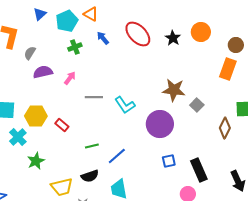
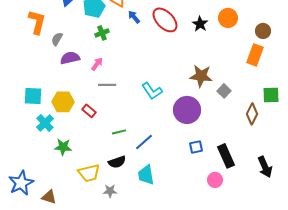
blue arrow: (103, 38) -> (134, 17), moved
gray line: (94, 97) -> (107, 85), moved
green star: (36, 161) -> (63, 147), turned 30

